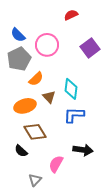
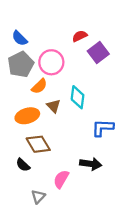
red semicircle: (71, 15) -> (80, 36), moved
pink circle: (47, 45) -> (51, 62), moved
blue L-shape: (74, 115) -> (103, 128), moved

